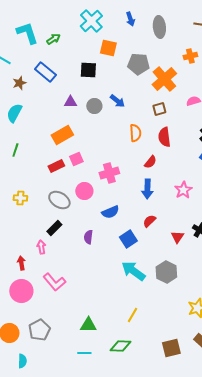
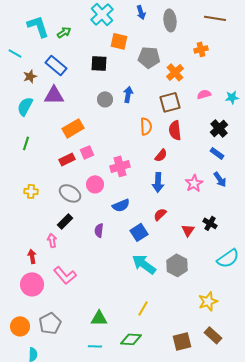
orange cross: (164, 79) -> (175, 72), size x0.7
blue arrow: (117, 101) -> (128, 94), turned -119
purple triangle: (70, 102) -> (54, 95), moved, size x1.5
brown square: (159, 109) -> (170, 102), size x1.5

